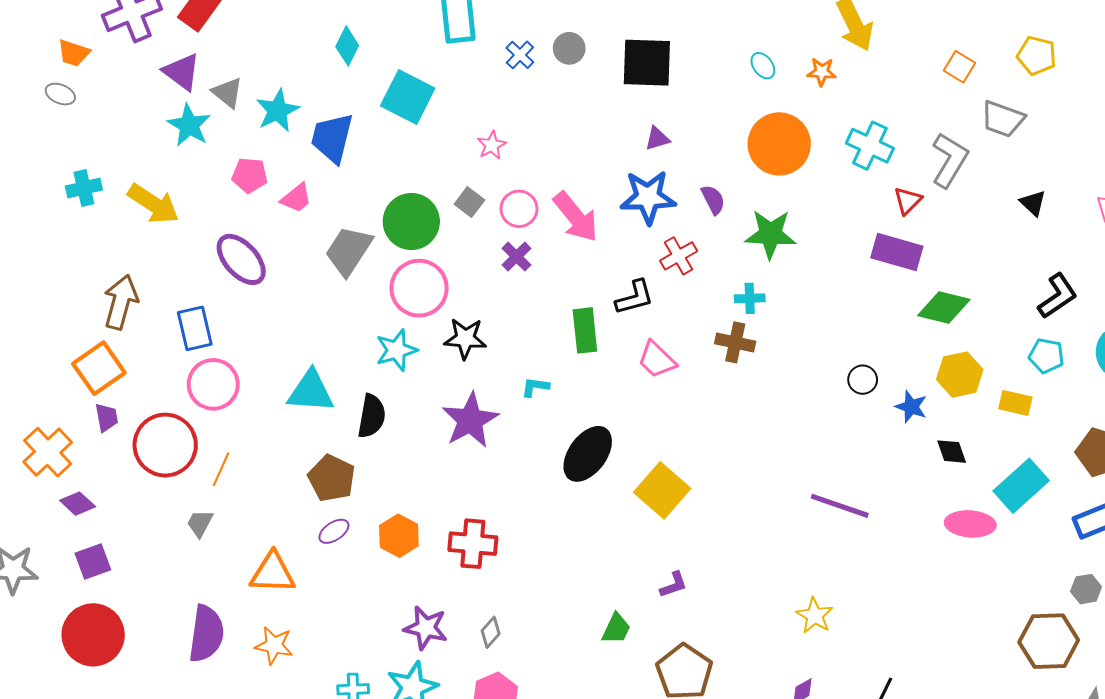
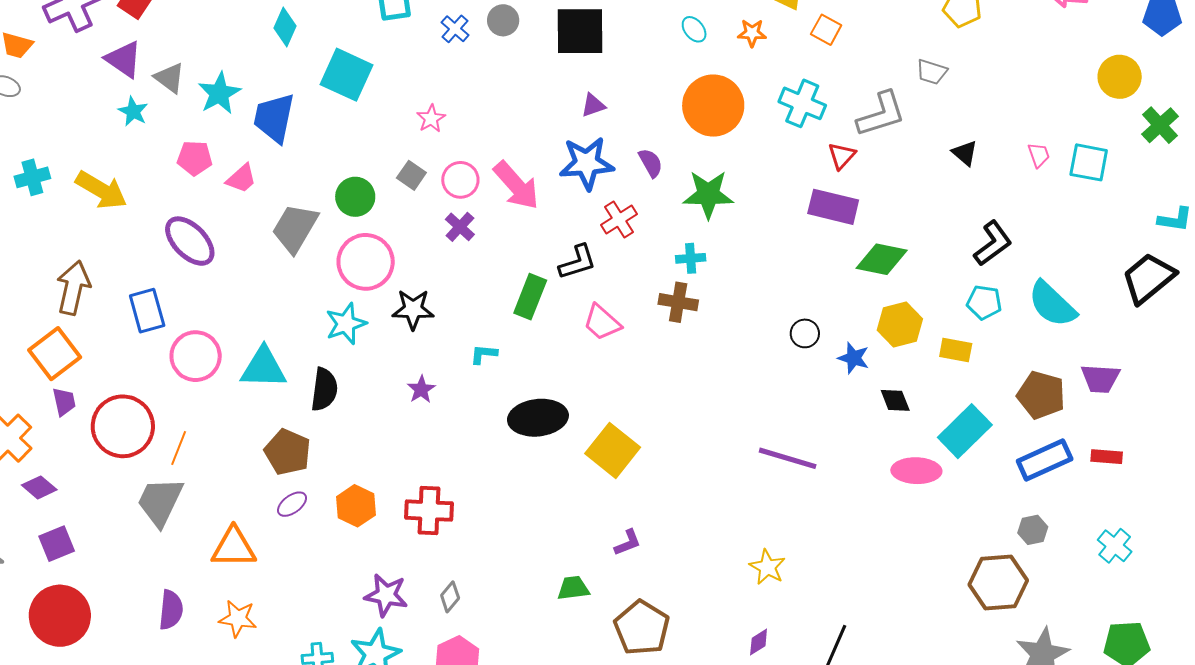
orange square: (960, 67) -> (826, 30), moved
gray trapezoid: (1003, 119) -> (932, 72), size x0.7
cyan star: (189, 125) -> (133, 111), size x0.7
gray L-shape: (950, 160) -> (881, 114), turned 44
green circle: (411, 221) -> (355, 197), size x0.7
green rectangle: (585, 330) -> (530, 297), turned 30
pink circle: (213, 384) -> (196, 356), moved
purple star: (470, 420) -> (421, 389), size x0.5
black ellipse: (588, 454) -> (538, 418), turned 50
gray trapezoid: (200, 523) -> (160, 502), size x1.8
green trapezoid: (616, 629) -> (573, 588), turned -120
purple semicircle: (206, 634) -> (171, 610), size x0.7

